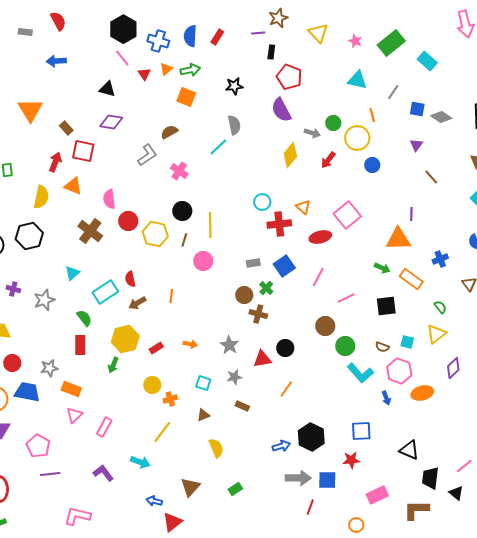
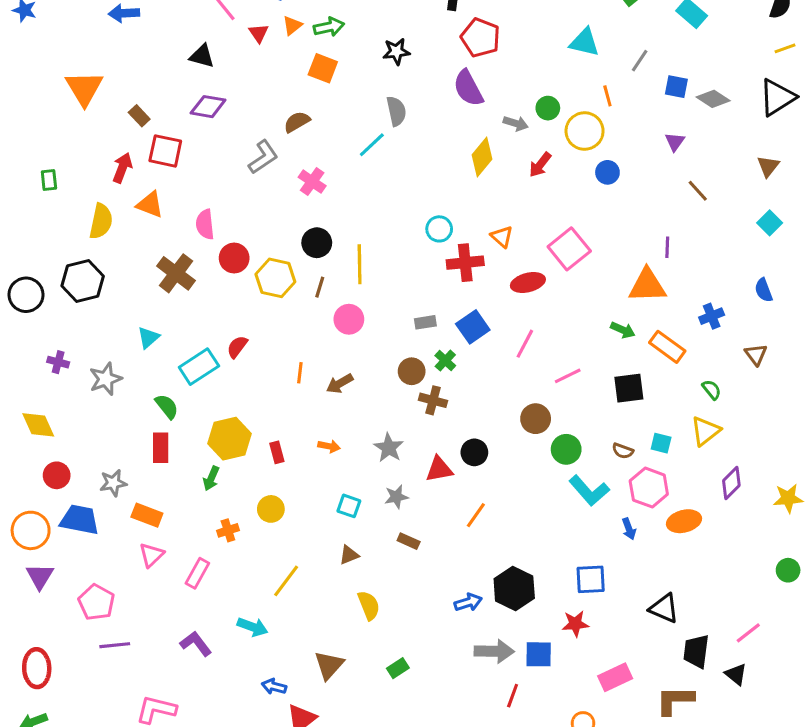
red semicircle: (130, 279) -> (237, 347), turned 49
brown arrow: (137, 303) -> (340, 383), moved
red rectangle: (156, 348) -> (277, 452), turned -72
orange cross: (170, 399) -> (228, 530), moved

